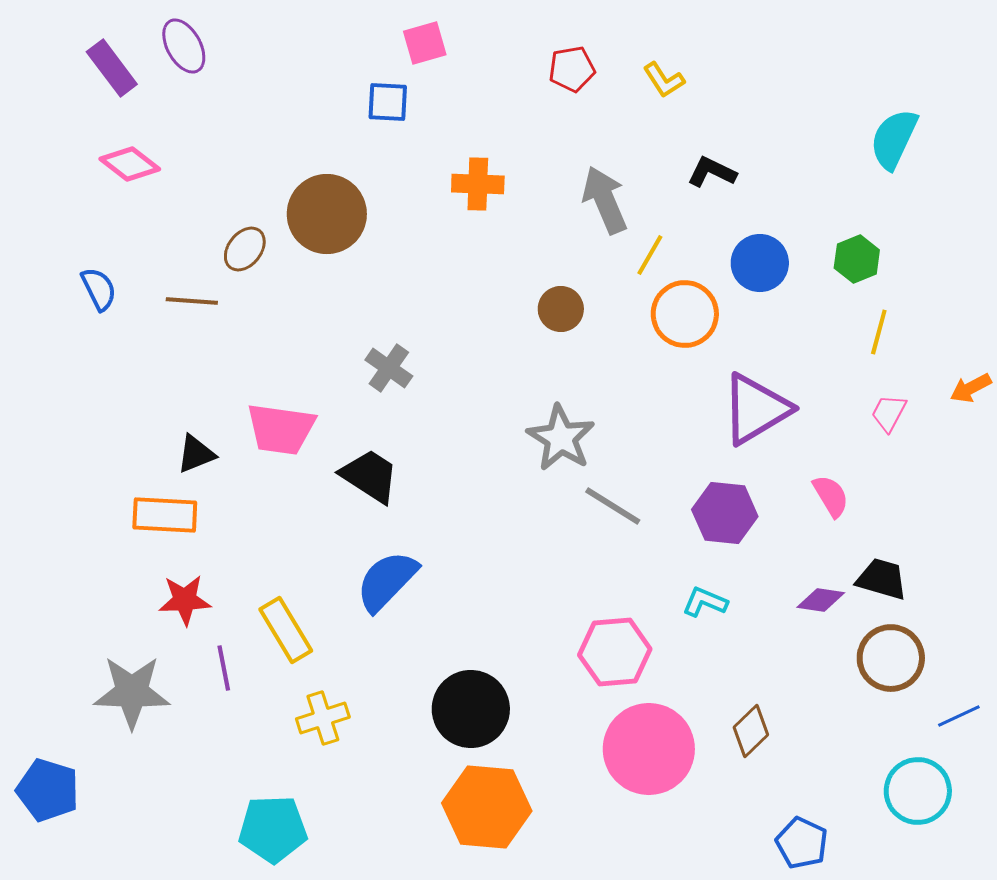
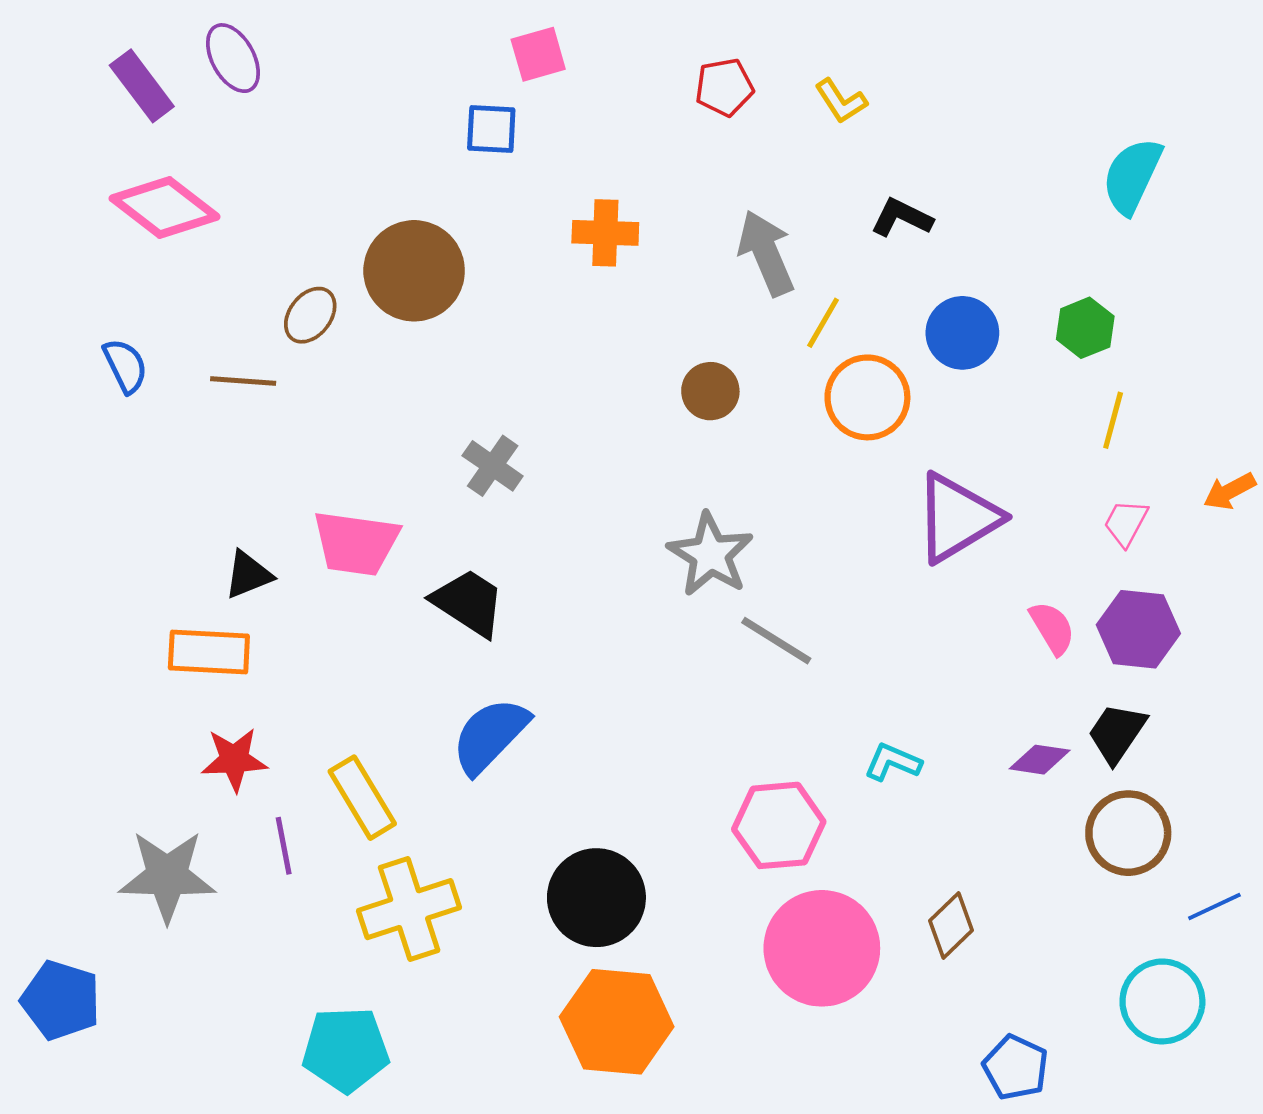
pink diamond: (130, 164) -> (165, 208), size x1.4
purple hexagon: (725, 513) -> (1138, 629), moved
black trapezoid: (882, 579) -> (1117, 733), turned -72
yellow cross: (323, 718) -> (409, 909), size x1.5

